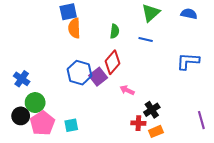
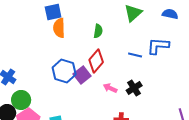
blue line: (146, 40) -> (135, 55), moved
blue L-shape: (188, 61) -> (158, 46), moved
black cross: (152, 110) -> (134, 88), moved

